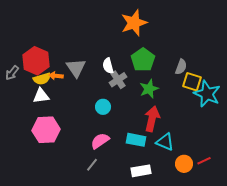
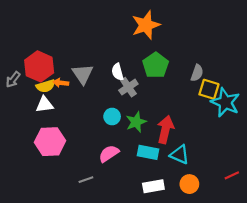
green star: (149, 89) -> (136, 122), moved
red line: (204, 161) -> (232, 175), moved
orange circle: (184, 164) -> (189, 184), moved
gray line: (92, 165) -> (86, 180), moved, turned 32

